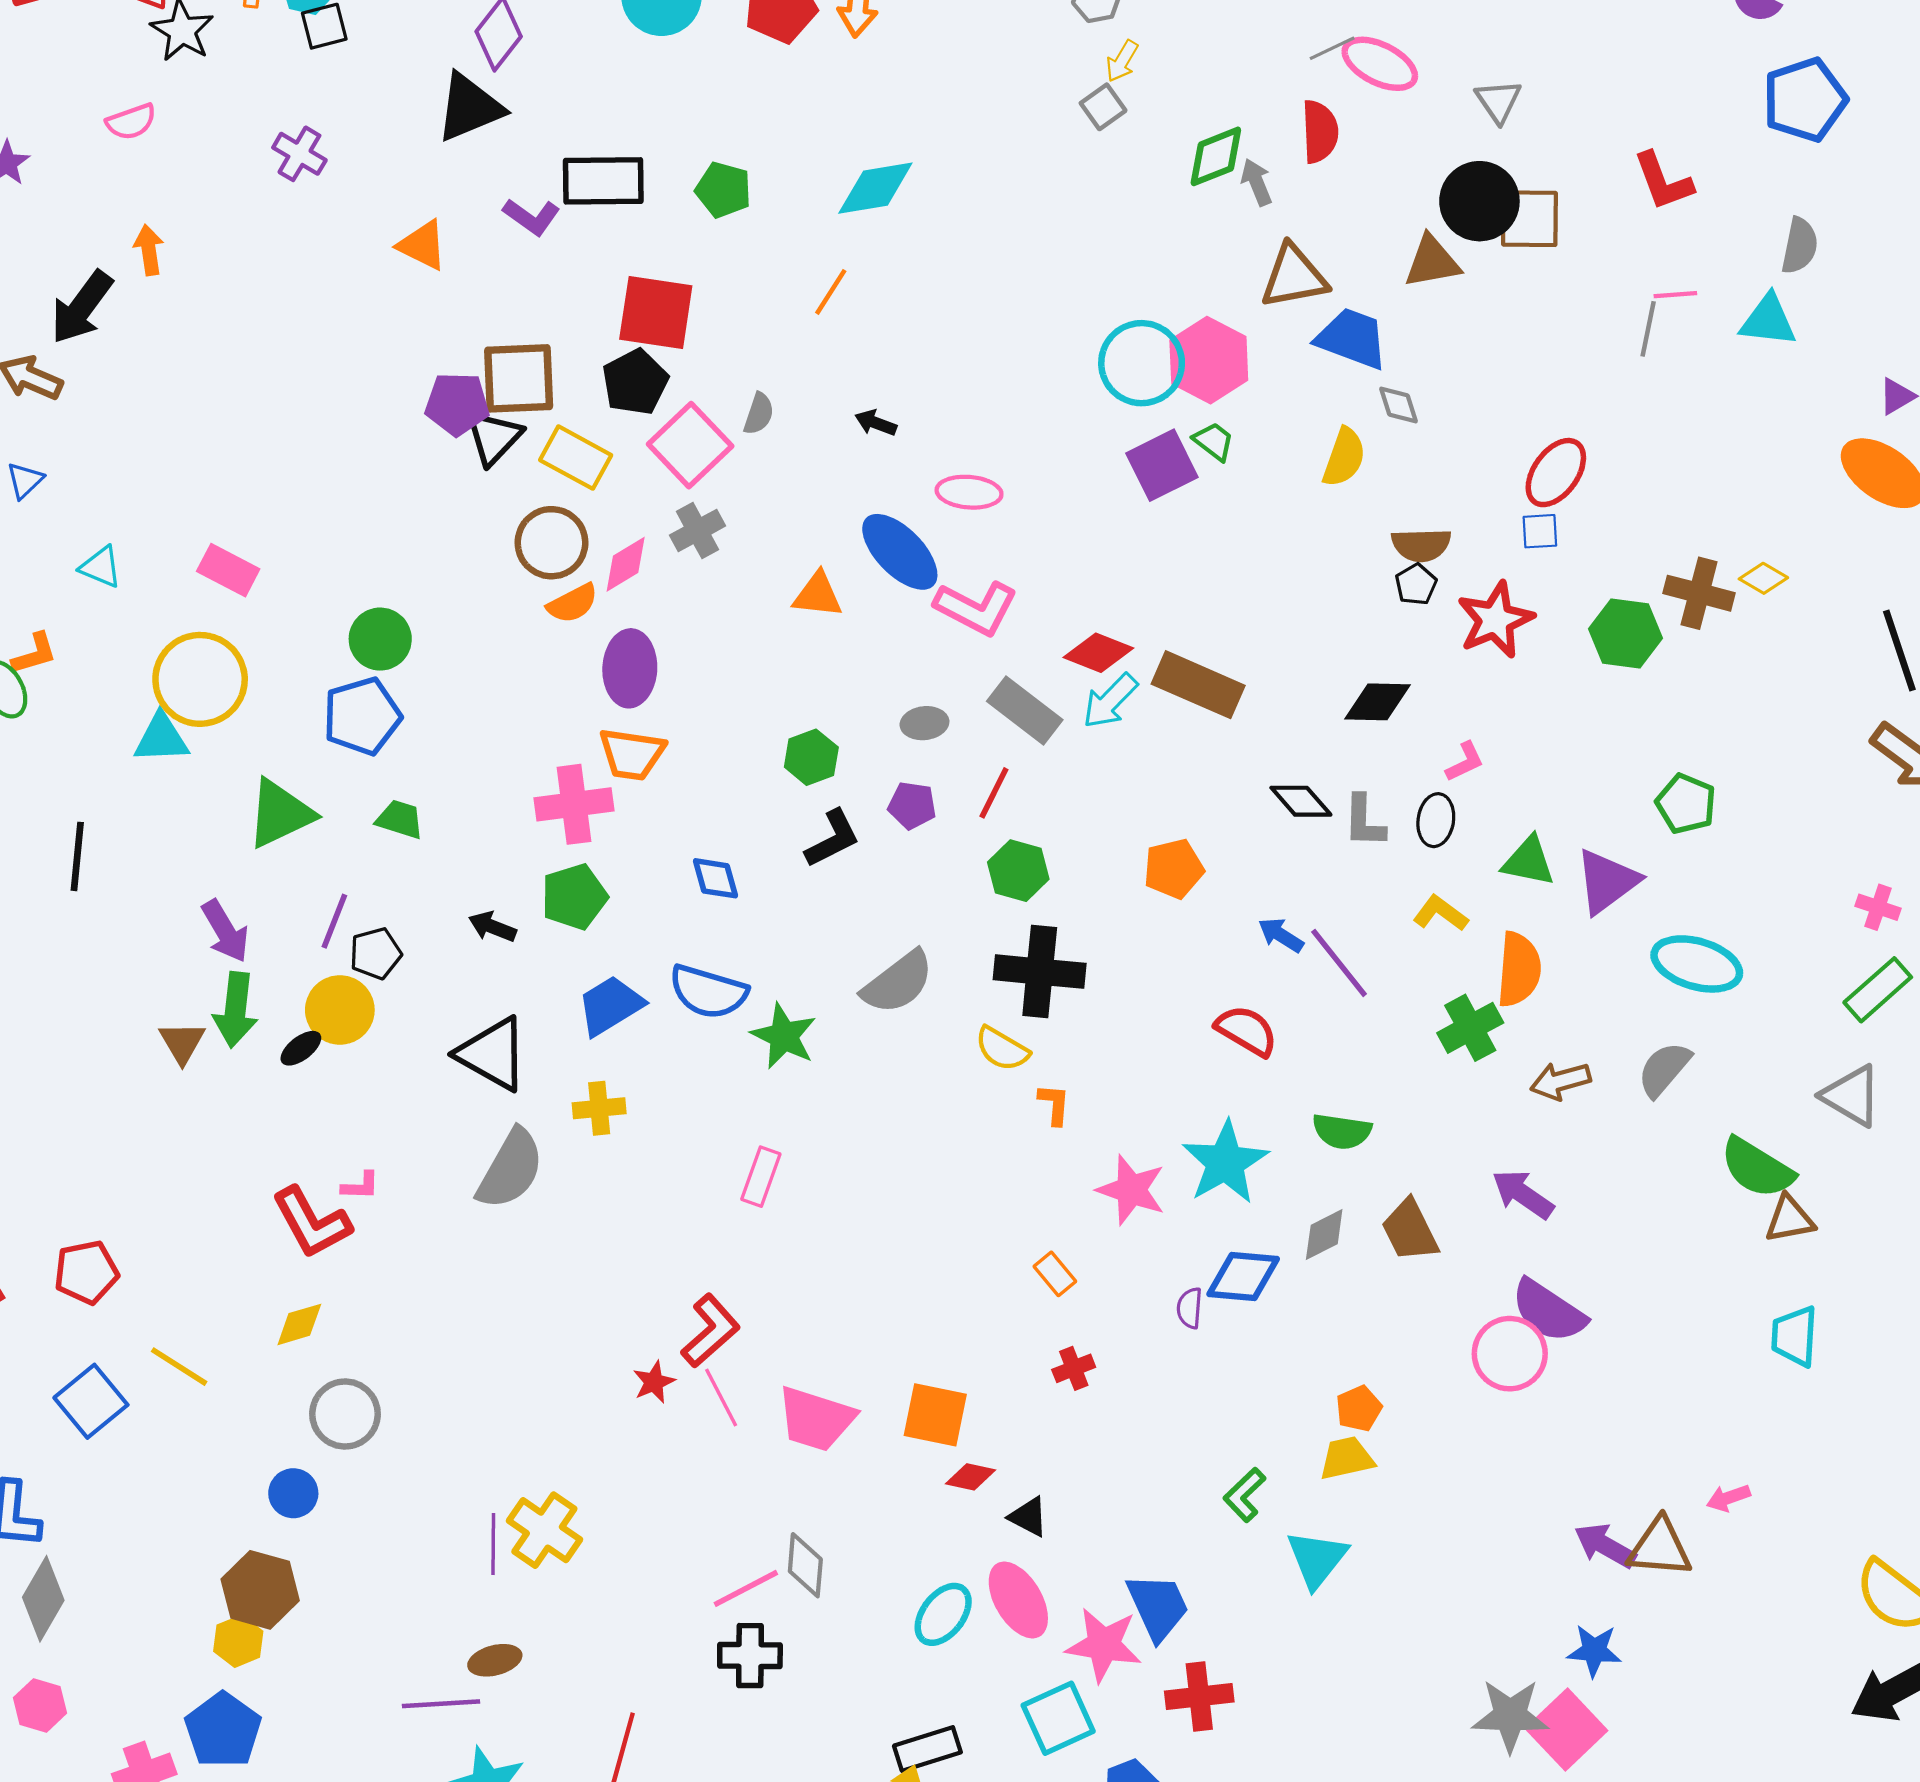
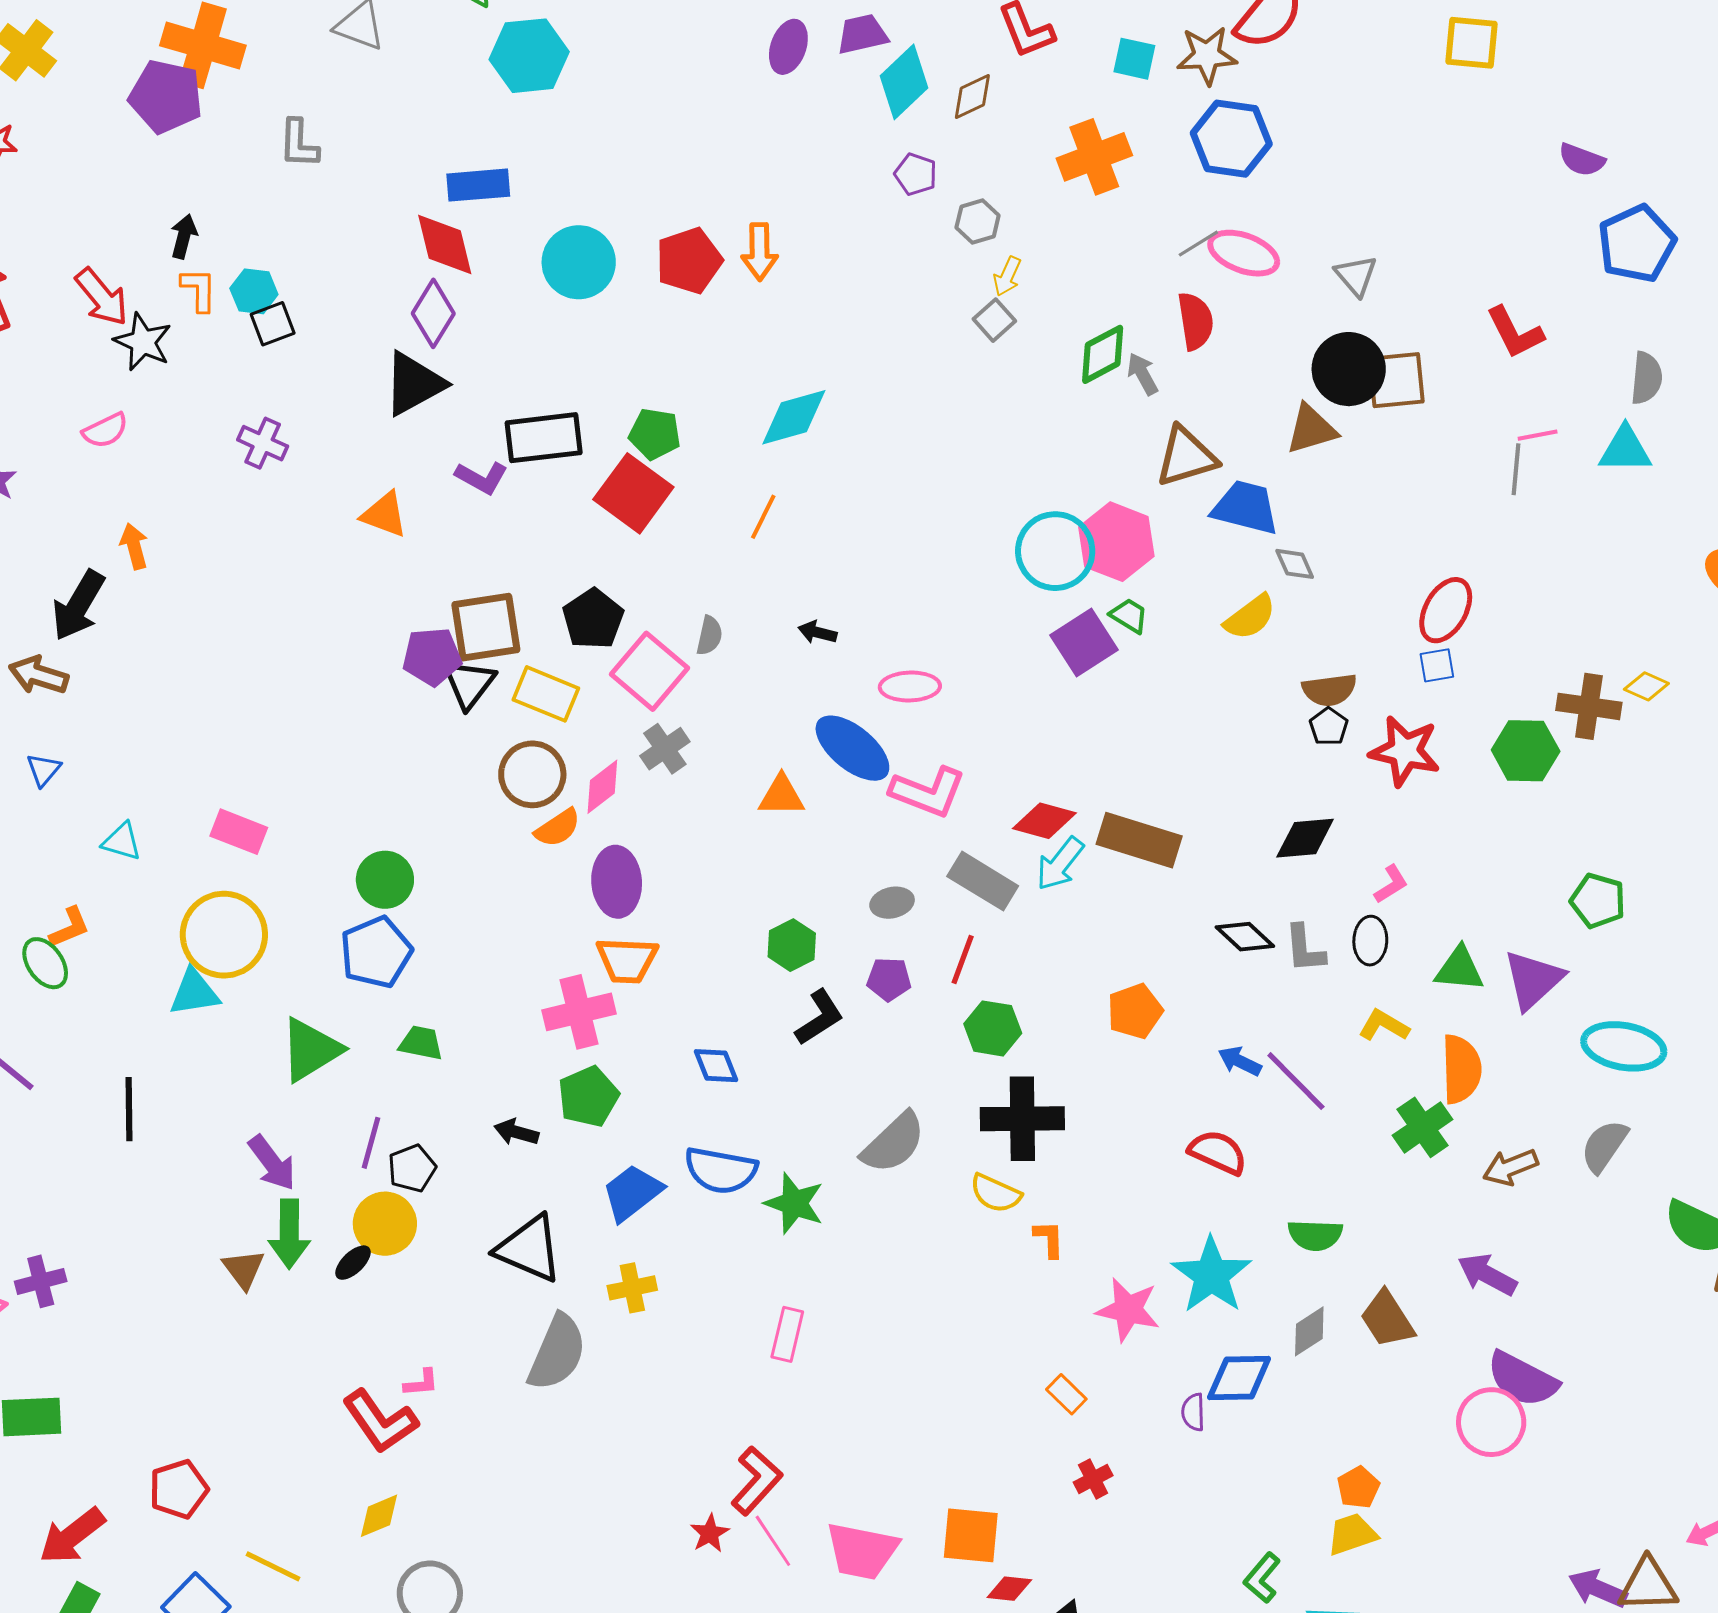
red square: (656, 312) -> (633, 493), moved, turned 34
yellow semicircle: (1344, 457) -> (1250, 617), turned 40
red star: (1495, 620) -> (1405, 751), turned -30

